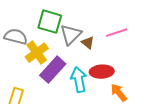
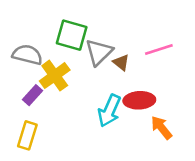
purple rectangle: (53, 70) -> (33, 95), moved, size x0.6
cyan arrow: (79, 80) -> (109, 111), turned -145

